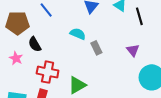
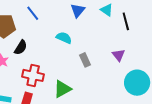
black semicircle: (35, 44) -> (21, 47), turned -119
gray rectangle: (96, 48) -> (85, 60), moved

